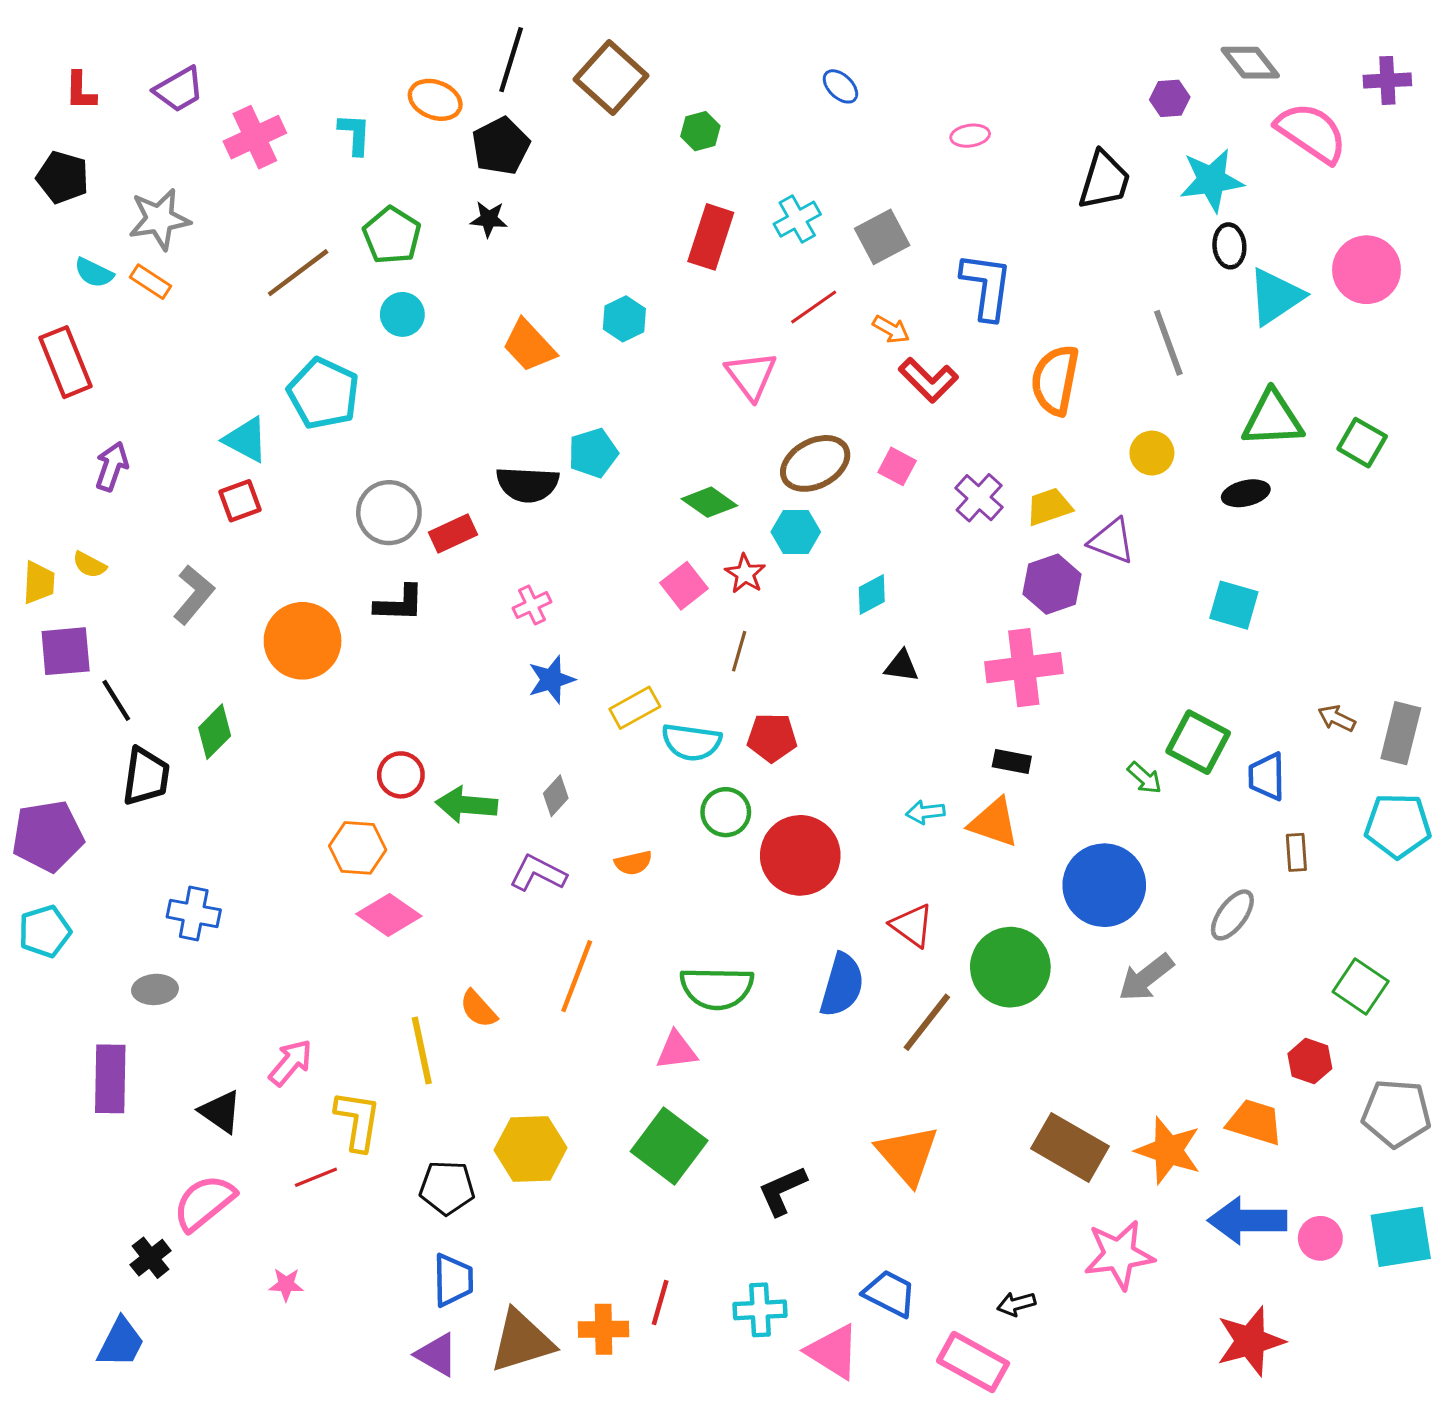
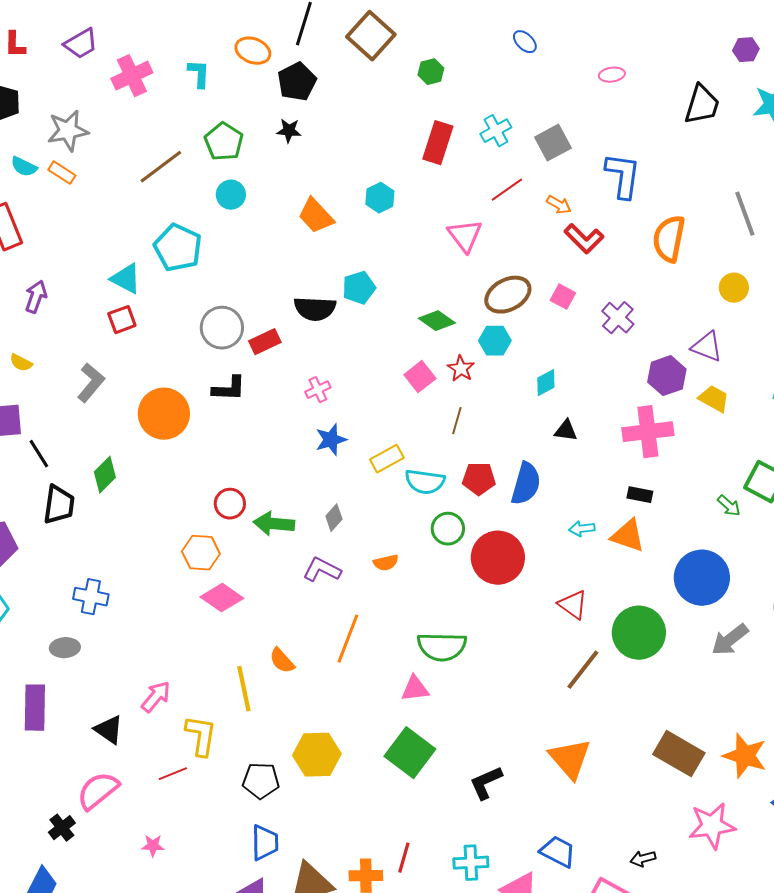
yellow trapezoid: (1049, 507) -> (714, 399), moved, turned 48
blue semicircle: (842, 985) -> (526, 484), moved

